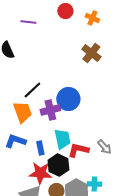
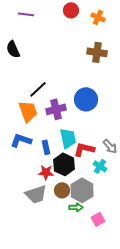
purple line: (28, 22) -> (26, 14), moved
brown cross: (91, 53) -> (97, 52), turned -30
blue circle: (68, 99) -> (86, 99), moved
red star: (40, 173) -> (46, 172), size x0.7
cyan cross: (94, 184) -> (100, 166), moved, turned 32

